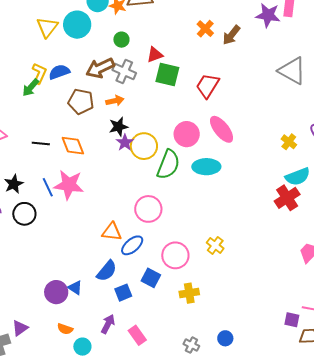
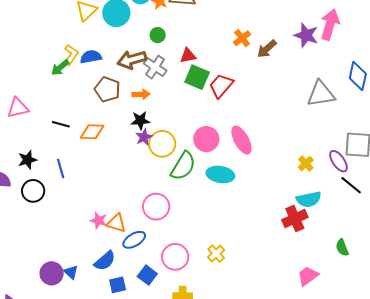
gray triangle: (292, 71) -> (321, 94), turned -48
red trapezoid: (208, 86) -> (221, 86), moved
orange diamond: (73, 146) -> (92, 132), turned -75
pink star: (69, 185) -> (99, 221), moved, size x0.6

